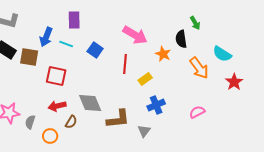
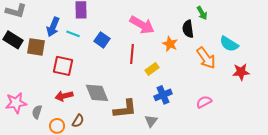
red star: (234, 82) -> (241, 72), turned 30
brown semicircle: (71, 122) -> (78, 121), moved

